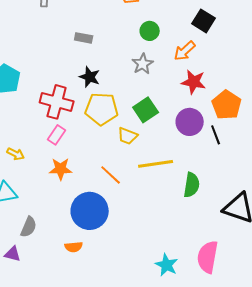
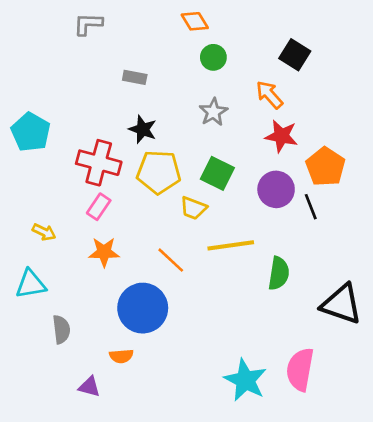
green circle: (150, 31) -> (213, 57), moved
orange arrow: (185, 51) -> (269, 95), turned 90
green square: (146, 110) -> (217, 173), turned -30
gray semicircle: (29, 227) -> (61, 329), turned -30
purple triangle: (13, 254) -> (89, 387), moved
cyan star: (167, 265) -> (245, 380), size x1.4

